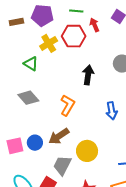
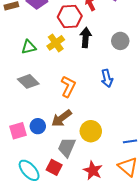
yellow cross: (49, 43) -> (56, 43), moved
green triangle: (31, 64) -> (29, 47), turned -42
black arrow: (88, 75) -> (86, 38), moved
blue arrow: (112, 111) -> (107, 78), moved

